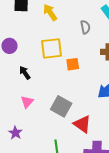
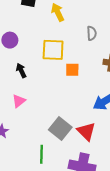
gray square: (61, 106) -> (60, 128), moved
red triangle: (82, 124) -> (86, 131), moved

